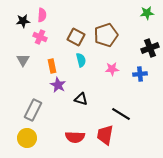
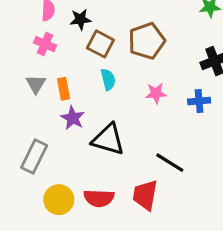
black star: (23, 21) -> (80, 19), moved
gray triangle: (23, 60) -> (36, 84), moved
black triangle: (81, 99) -> (108, 140), size x1.6
yellow circle: (27, 138) -> (59, 200), moved

